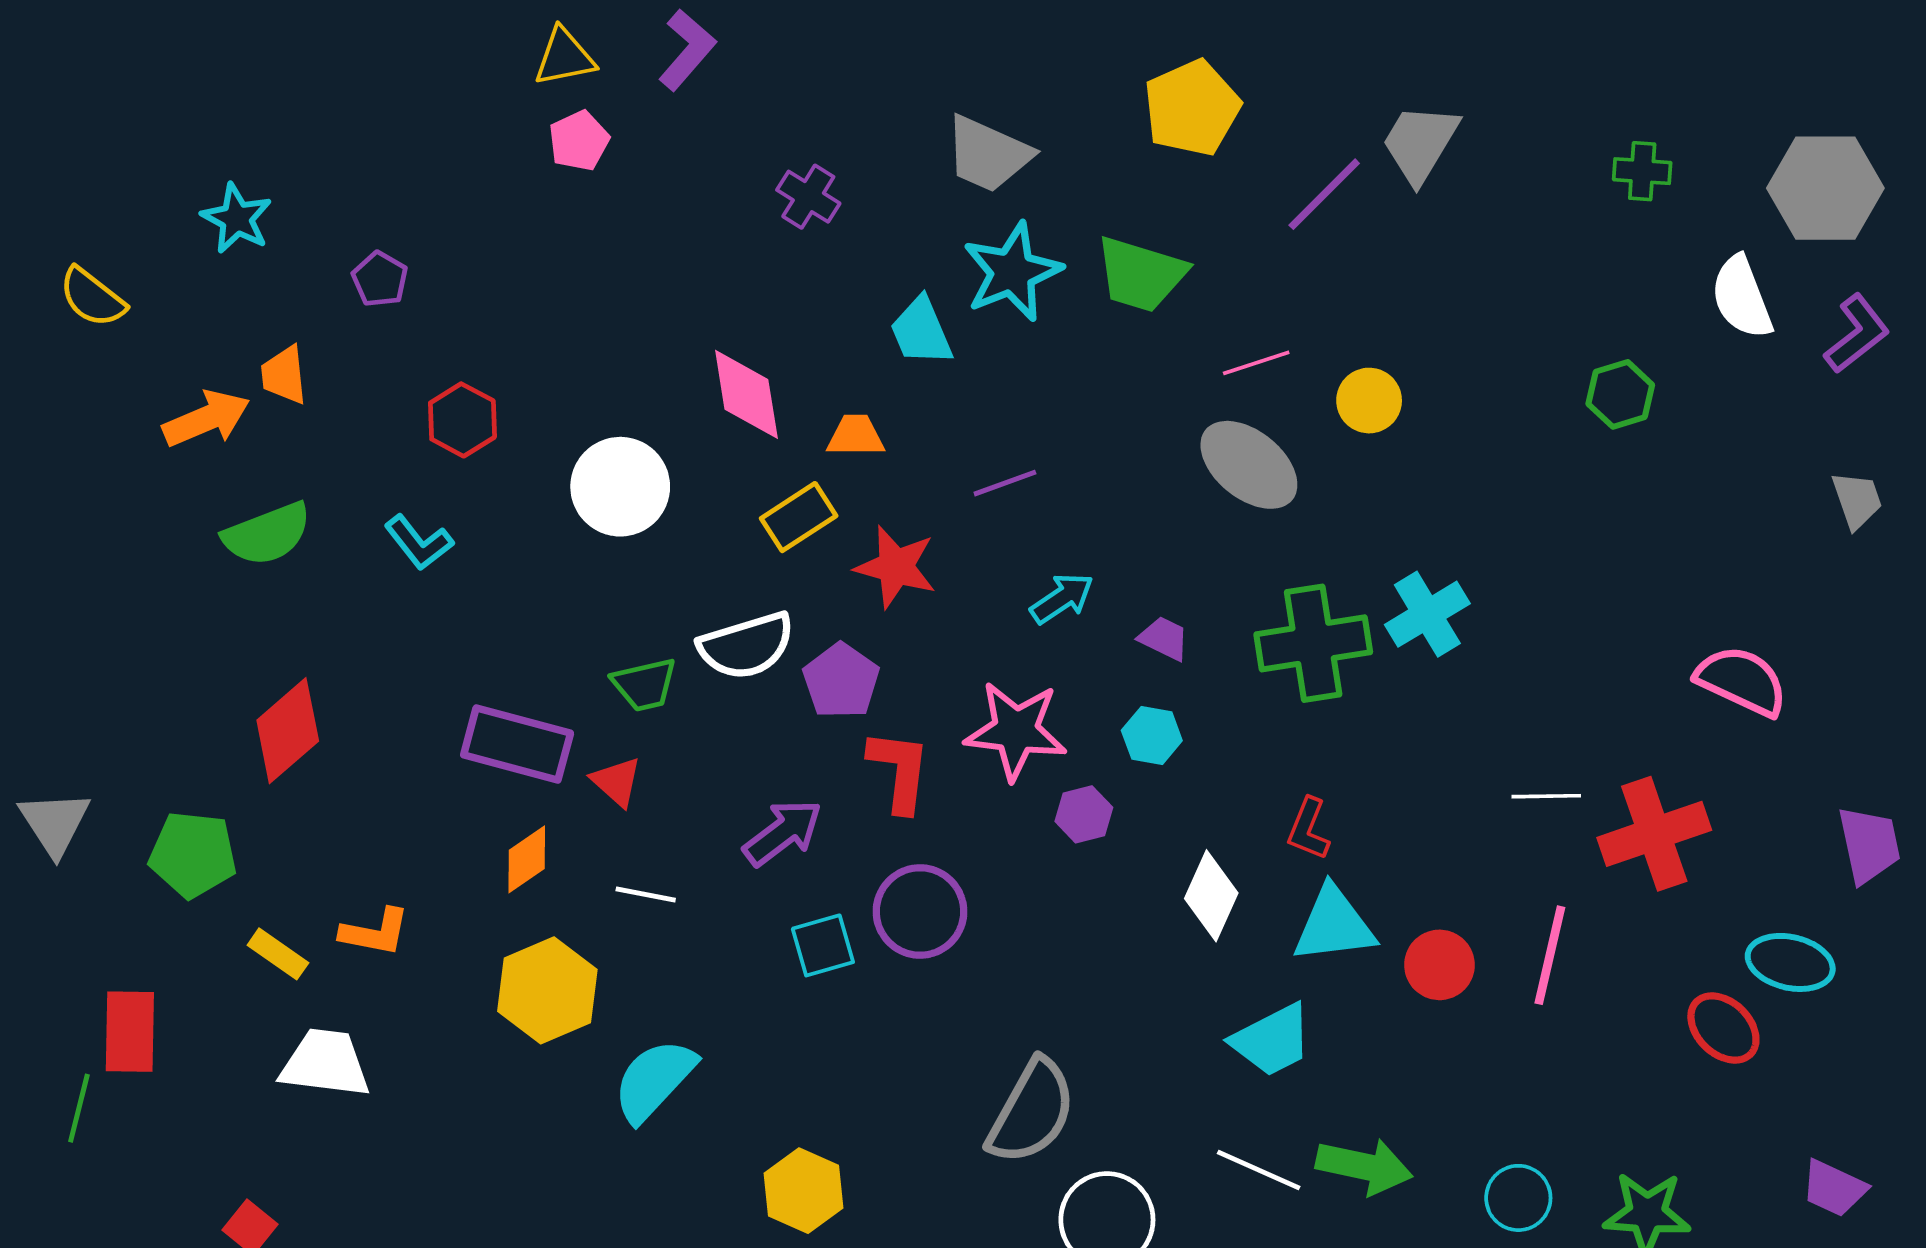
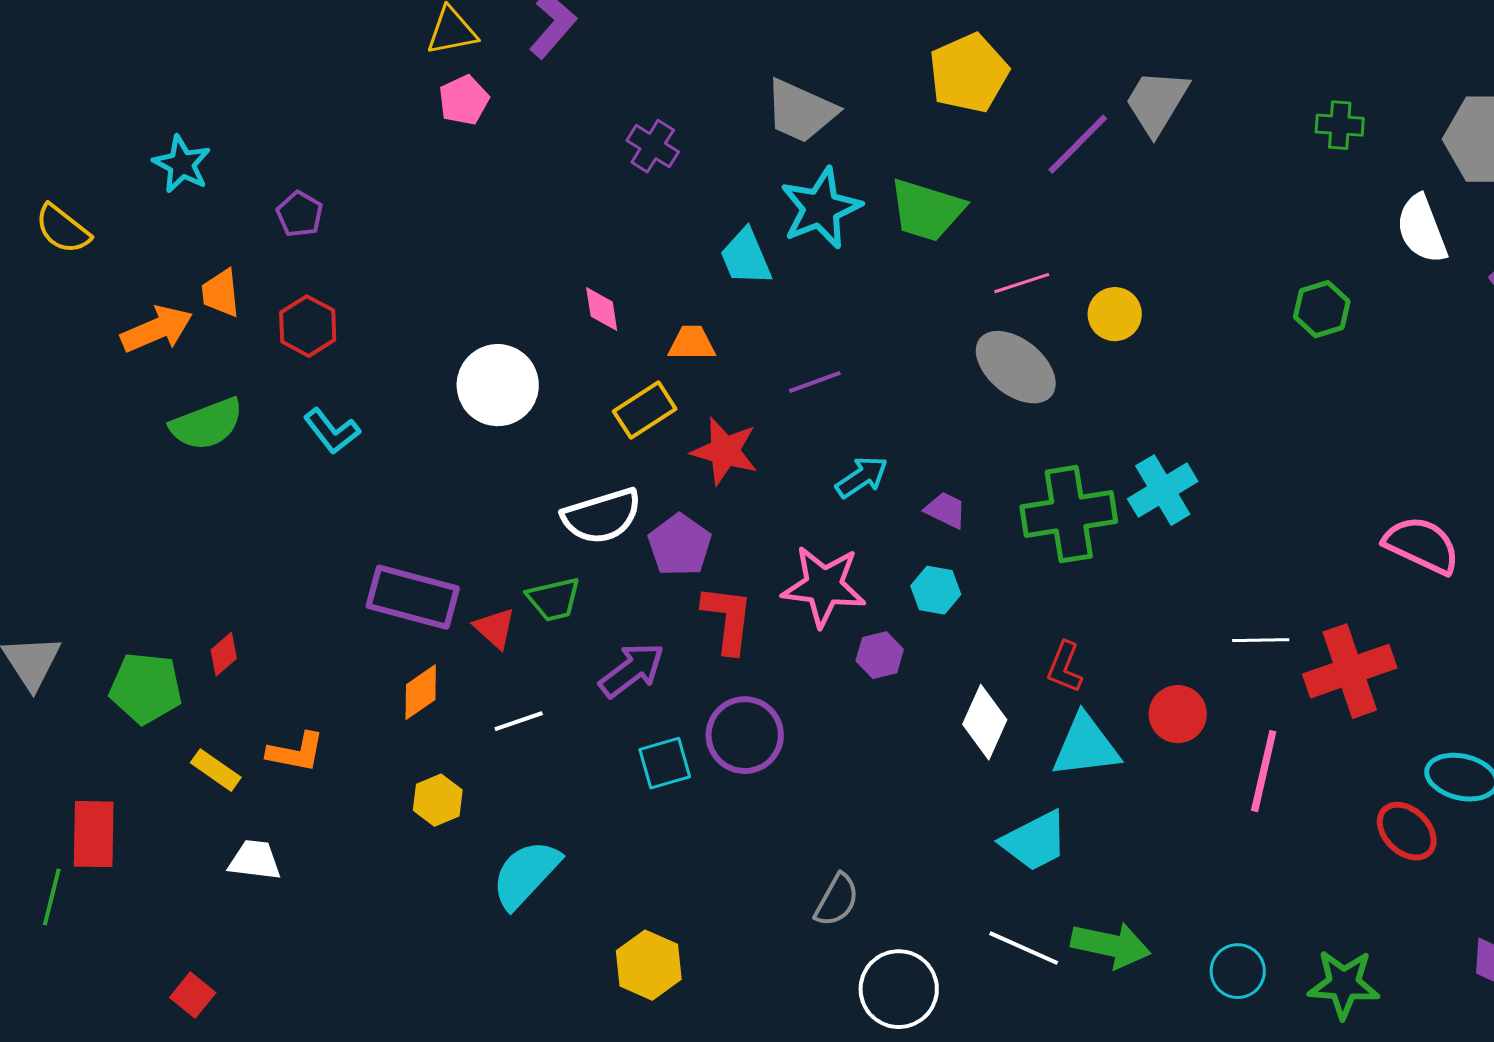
pink diamond: (746, 394) -> (602, 309), size x0.6
red hexagon: (462, 420) -> (308, 326), moved
green trapezoid: (644, 685) -> (554, 599), moved
red diamond: (288, 731) -> (224, 654), moved, size x0.5
white line: (646, 894) -> (519, 721), turned -30
red circle: (1439, 965) -> (1178, 714), moved
yellow hexagon: (547, 990) -> (438, 800), size x0.6
white trapezoid: (325, 1063) -> (255, 860), size x0.7
gray semicircle: (1032, 1112) -> (837, 900), size x0.6

